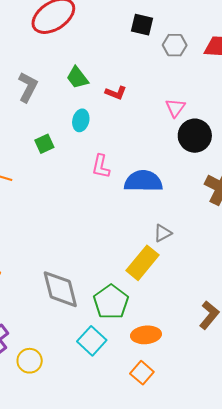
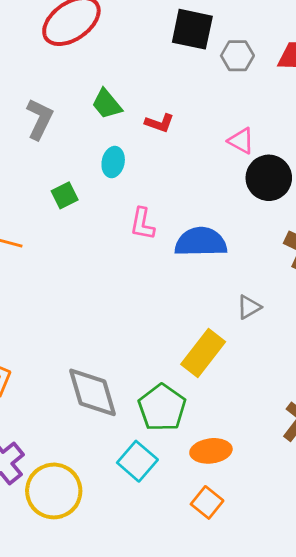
black square: (142, 25) -> (192, 29), size x1.4
pink triangle: (175, 108) -> (241, 141), turned -35
gray triangle: (163, 233) -> (249, 307), moved
yellow circle: (30, 361) -> (54, 491), size x1.6

